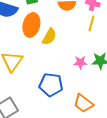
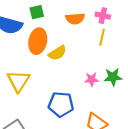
yellow semicircle: (49, 37) -> (57, 53), turned 30

